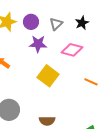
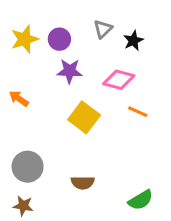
gray triangle: (56, 24) -> (103, 29), moved
orange line: (91, 82) -> (138, 112), moved

